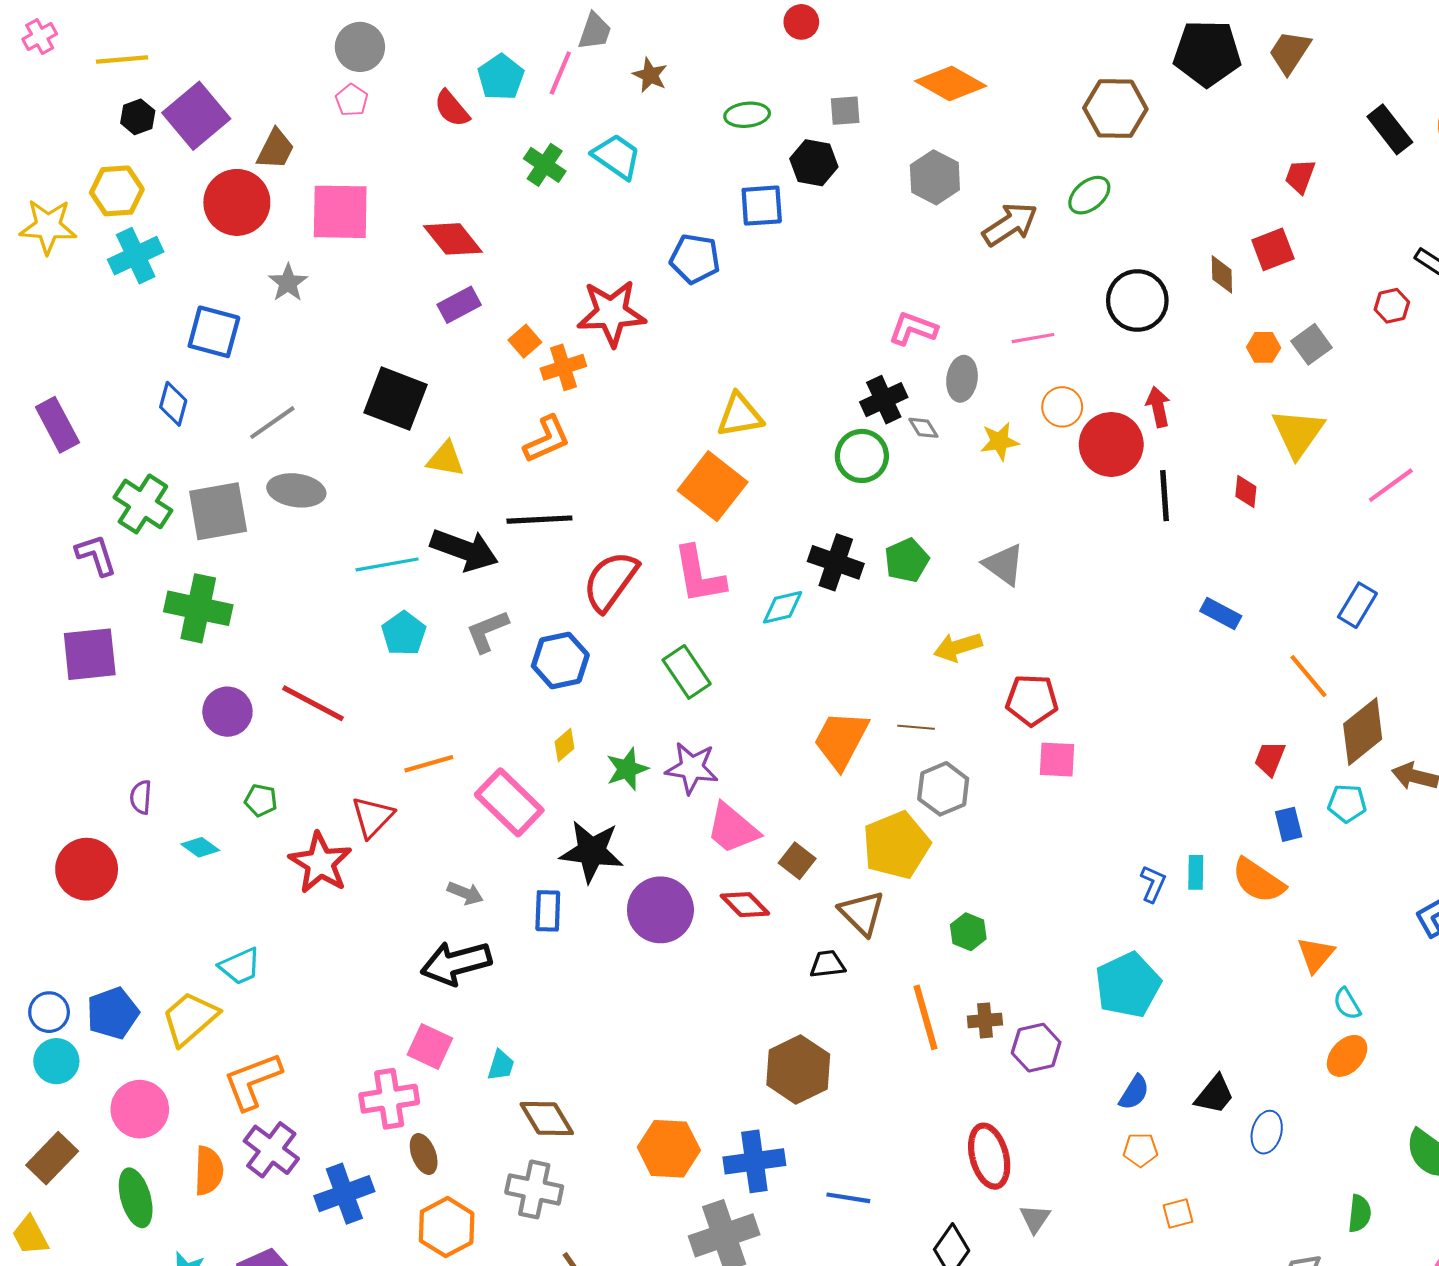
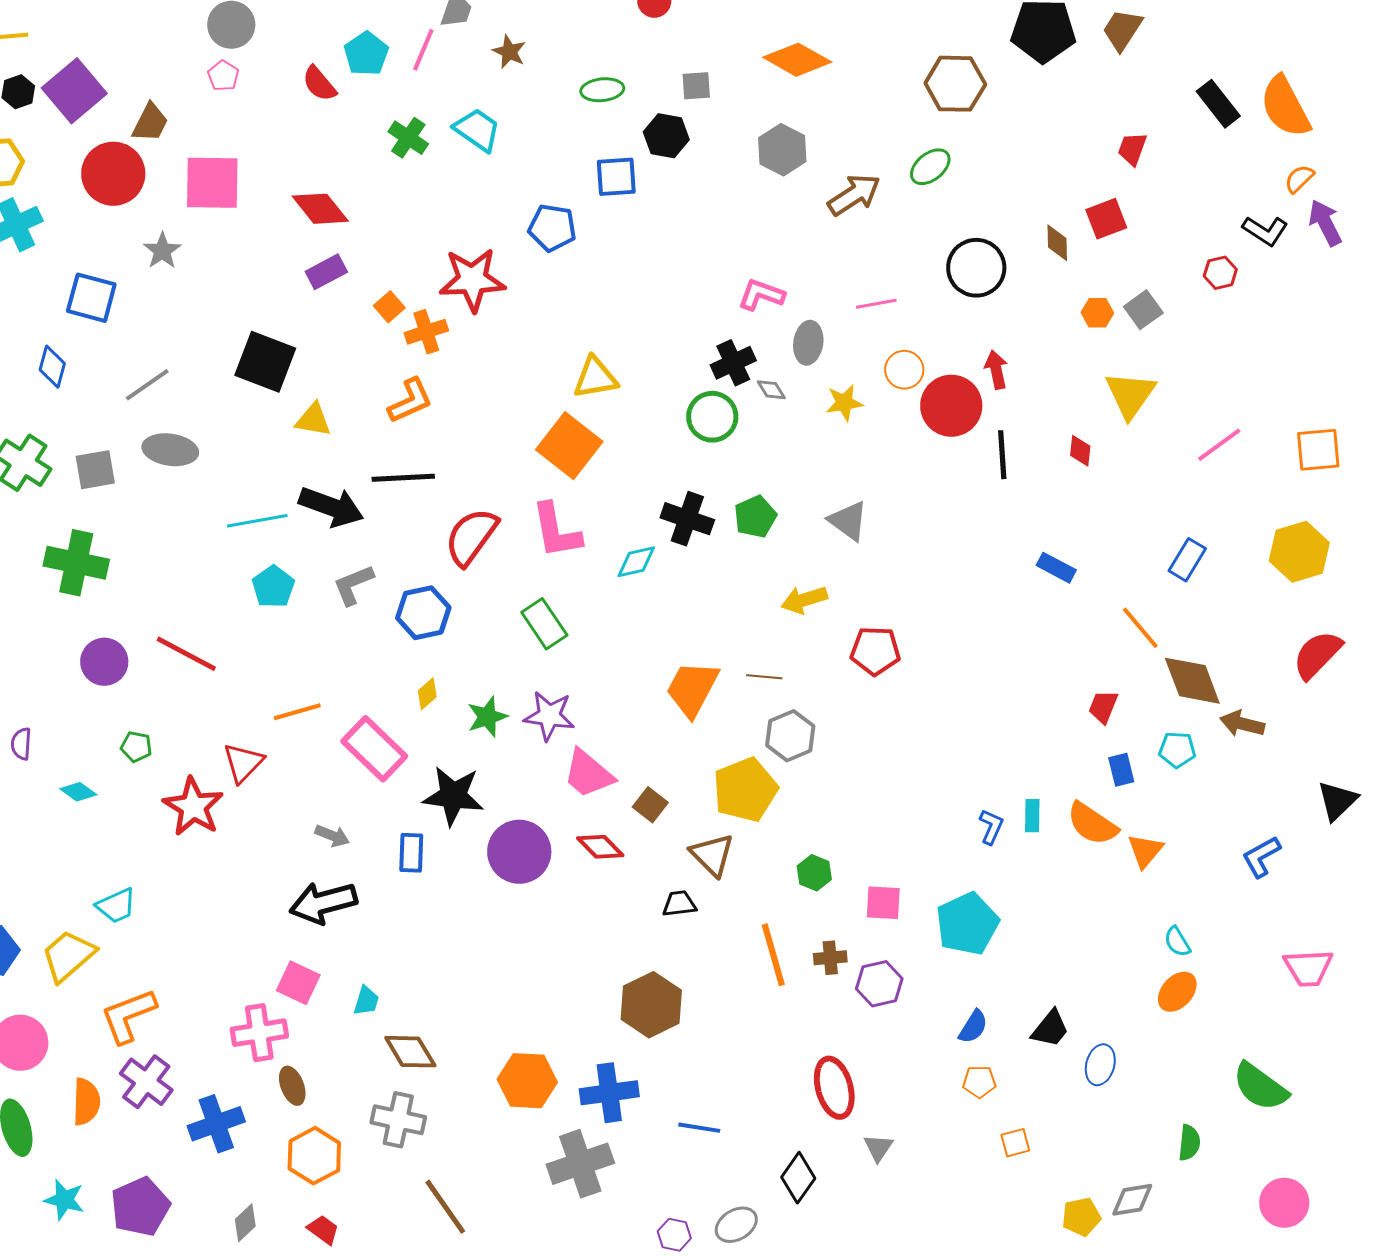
gray square: (218, 511) -> (95, 470), size x0.7
brown diamond: (1363, 731) -> (1192, 681), turned -72
pink square: (1057, 760) -> (883, 903), moved
orange triangle: (1316, 955) -> (1145, 851), moved

